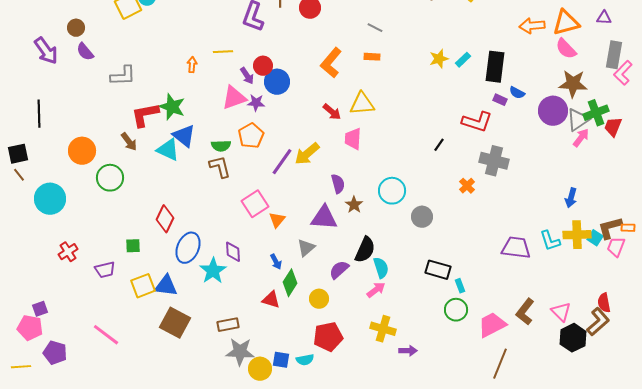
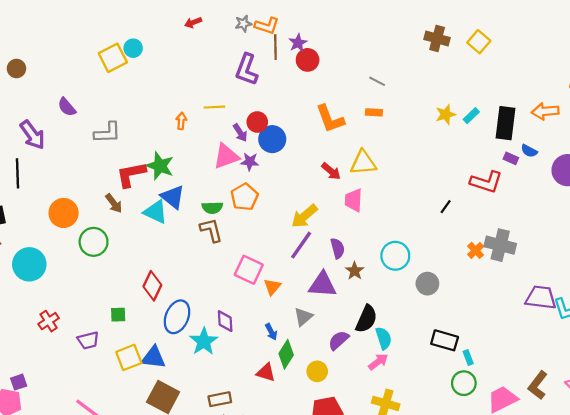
orange arrow: (532, 26) -> (545, 111), moved
brown circle: (76, 28) -> (16, 68), moved
purple arrow: (46, 51) -> (33, 135), moved
orange L-shape: (331, 63) -> (330, 119), turned -60
gray cross: (494, 161) -> (500, 245), moved
purple line: (282, 162) -> (301, 245), moved
pink square: (255, 204) -> (249, 270), turned -32
purple trapezoid: (516, 248) -> (541, 298), moved

